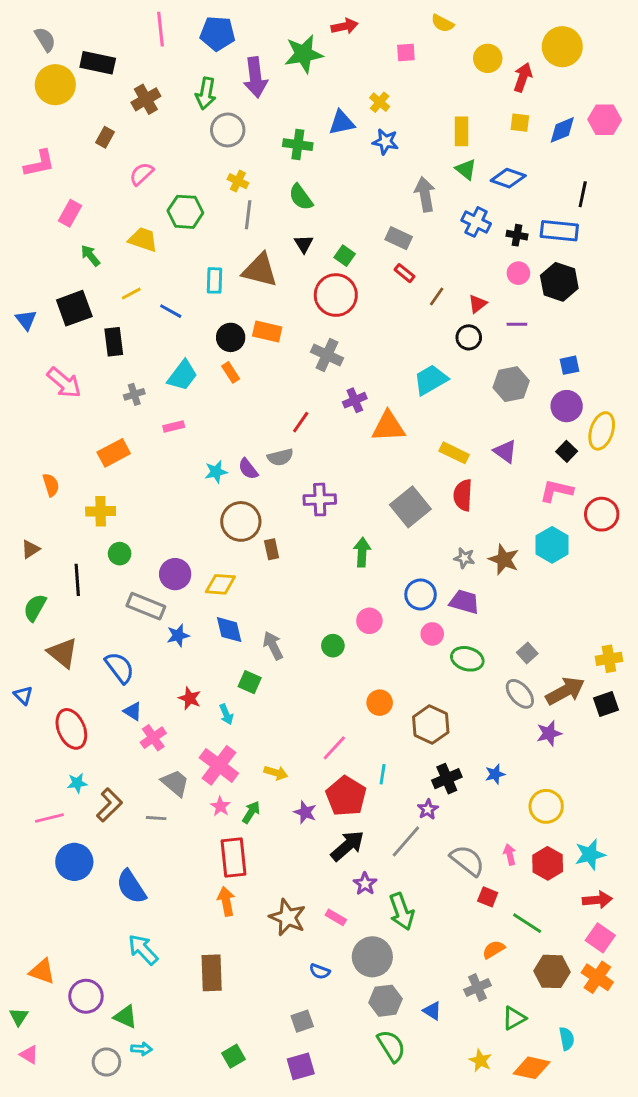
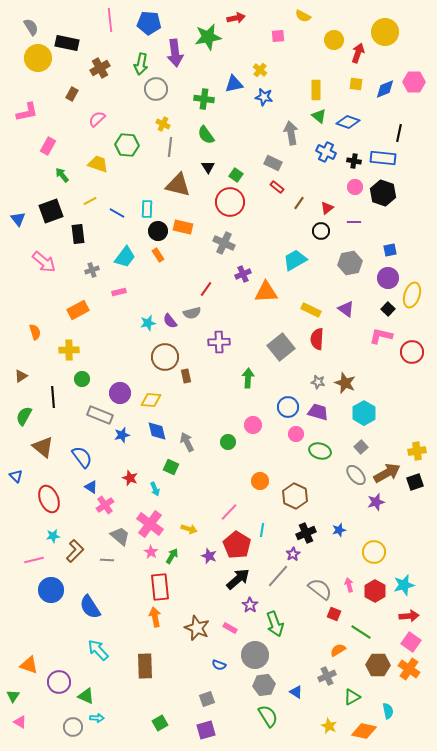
cyan rectangle: (215, 280) -> (147, 209), moved
cyan hexagon: (552, 545) -> (364, 413), moved

